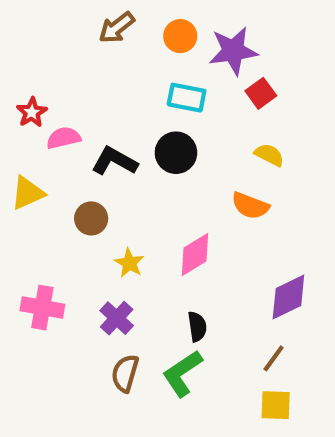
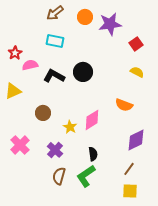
red square: (261, 93) -> (136, 44), moved
cyan rectangle: (187, 98) -> (55, 41), moved
yellow semicircle: (269, 155) -> (137, 72), moved
orange semicircle: (250, 206) -> (124, 105), moved
brown circle: (91, 218) -> (43, 113), moved
yellow star: (129, 263) -> (70, 127), moved
pink cross: (42, 308) -> (20, 145), turned 36

